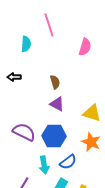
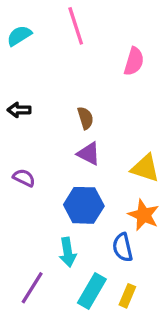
cyan semicircle: (26, 44) -> (19, 36), moved, turned -126
purple semicircle: (24, 132) -> (24, 178), moved, size x0.6
blue semicircle: (68, 162) -> (123, 247), moved, turned 114

